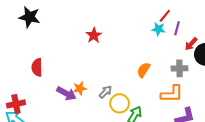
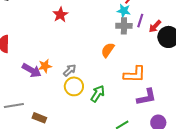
purple line: (177, 28) -> (140, 21), moved
gray cross: (180, 68) -> (124, 26), moved
yellow circle: (120, 103) -> (74, 86), moved

